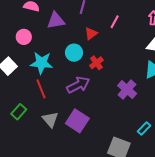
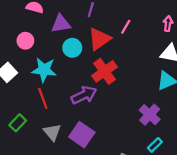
red triangle: (91, 34) -> (99, 39), size x1.6
cyan circle: (74, 53) -> (72, 48), moved
red cross: (96, 63) -> (105, 71), size x1.6
purple cross: (127, 90) -> (150, 115), moved

